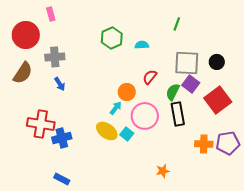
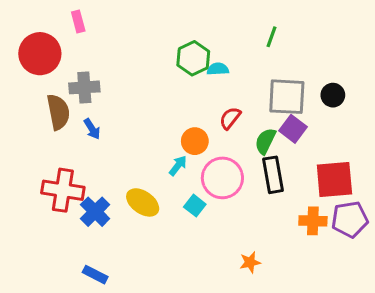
green hexagon: (112, 38) -> (193, 58), moved
brown semicircle: (23, 73) -> (58, 112), moved, turned -45
red square: (218, 100) -> (334, 179), moved, turned 32
yellow ellipse: (107, 131) -> (143, 202), moved
blue cross: (62, 138) -> (95, 212), turned -30

